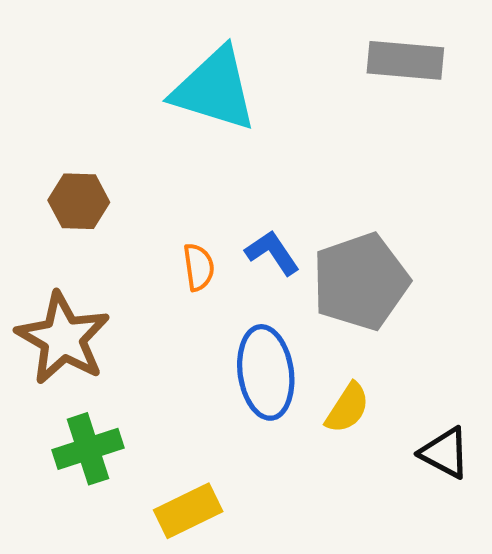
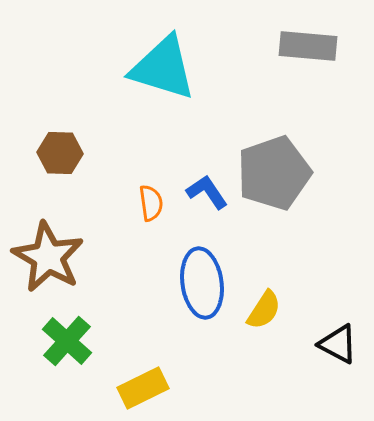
gray pentagon: (361, 282) -> (274, 173), moved
green cross: (88, 449) -> (67, 341), turned -30

